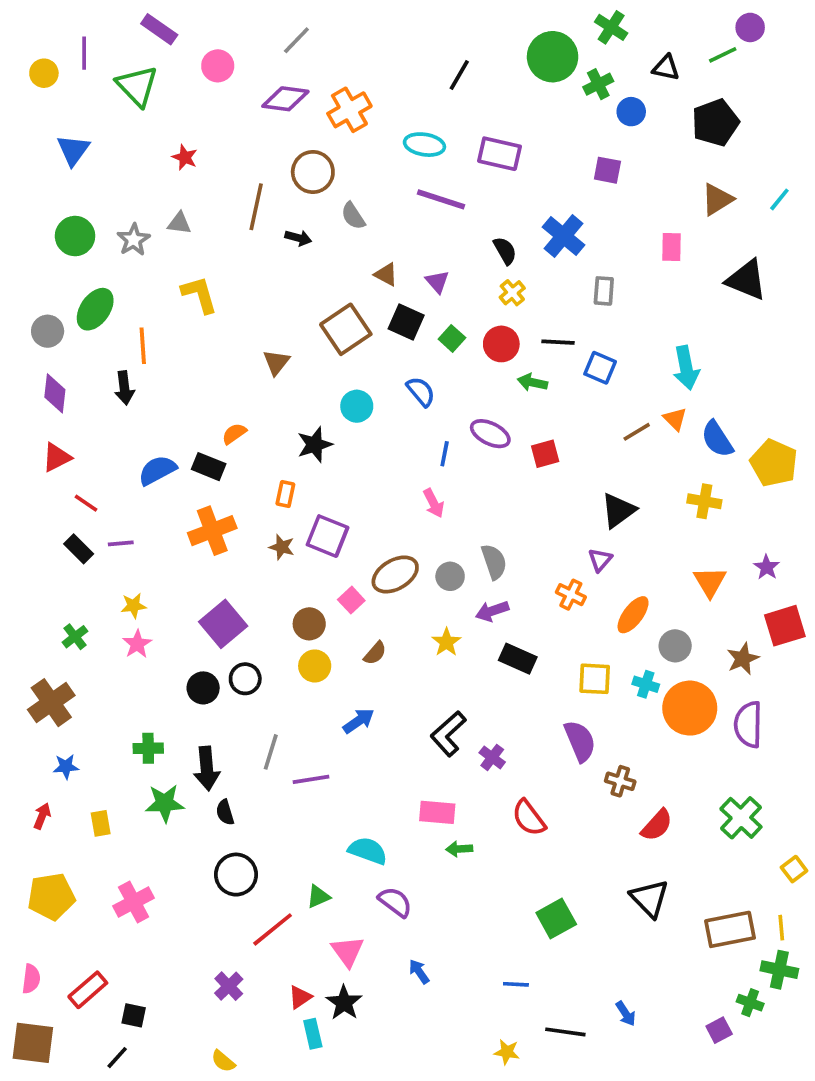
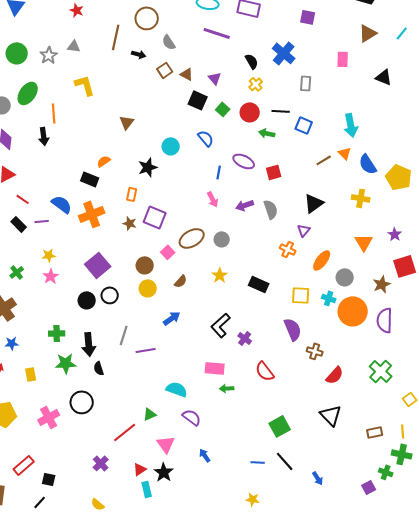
black triangle: (746, 280) -> (384, 77), size x0.7
brown square: (346, 329) -> (165, 70), moved, size x0.6
blue semicircle: (157, 470) -> (62, 204), moved, turned 65
gray semicircle: (494, 562) -> (271, 209), moved
purple arrow: (492, 611) -> (245, 205), moved
black circle: (236, 875) -> (82, 402), moved
brown rectangle: (730, 929) -> (375, 432), size x0.6
black line: (565, 1032) -> (285, 461), moved, turned 40

